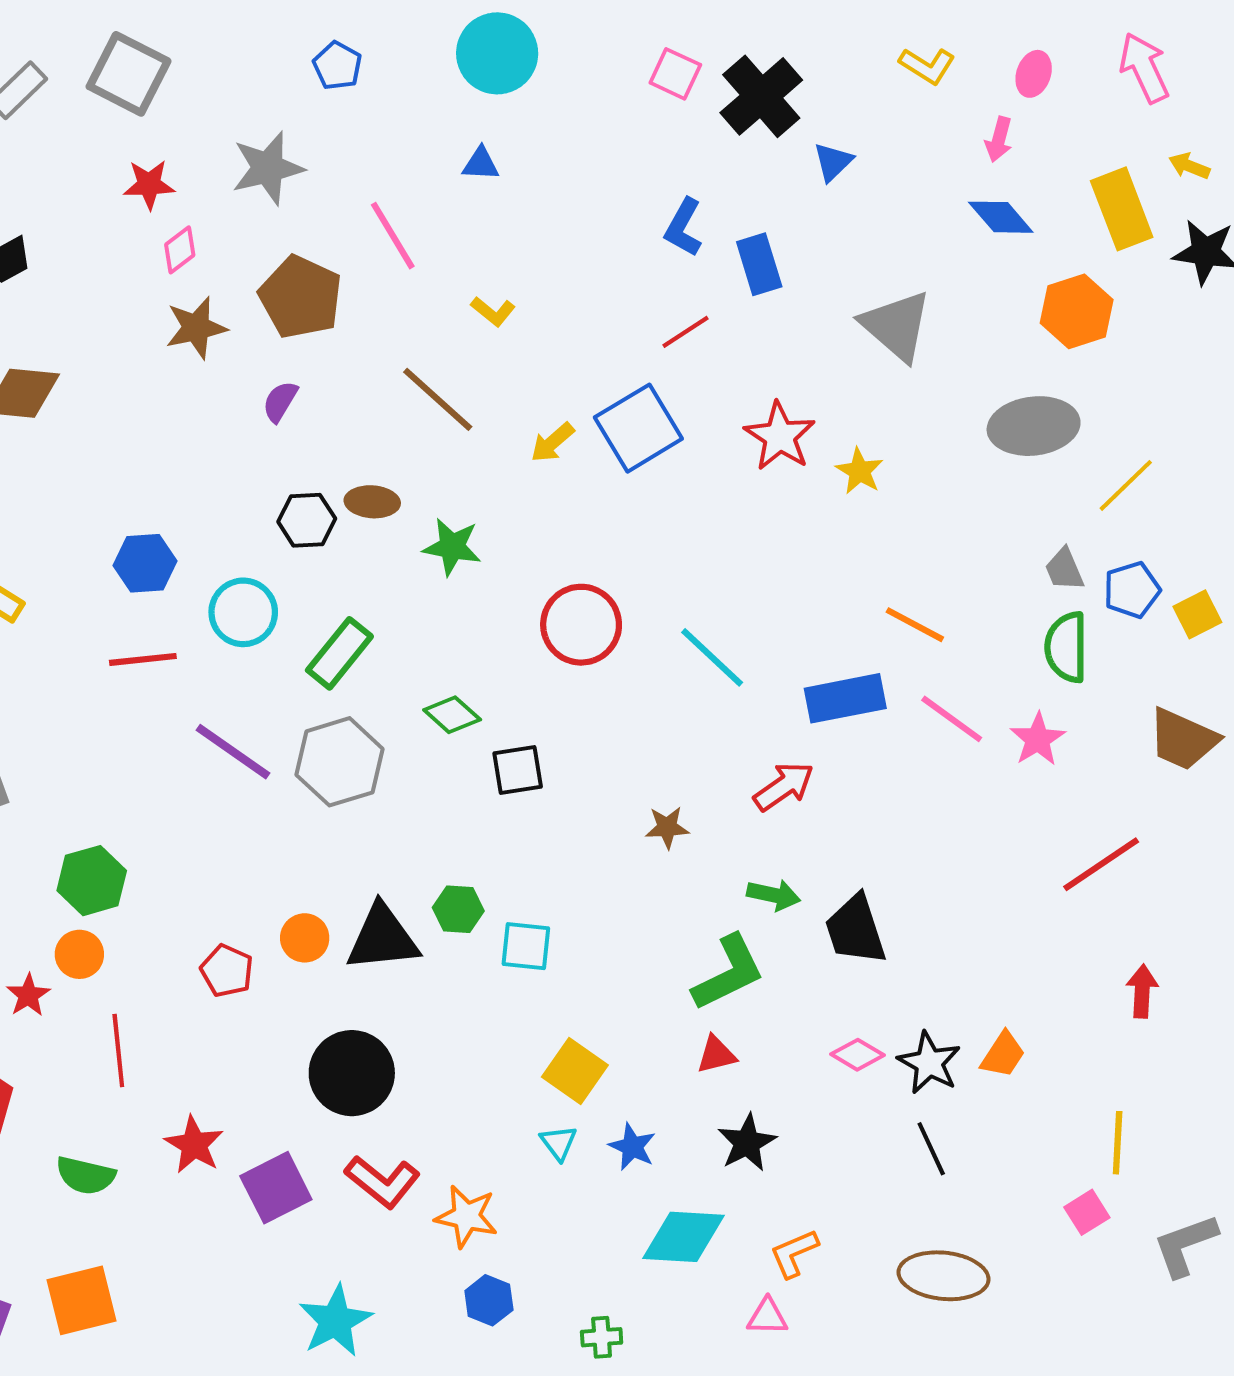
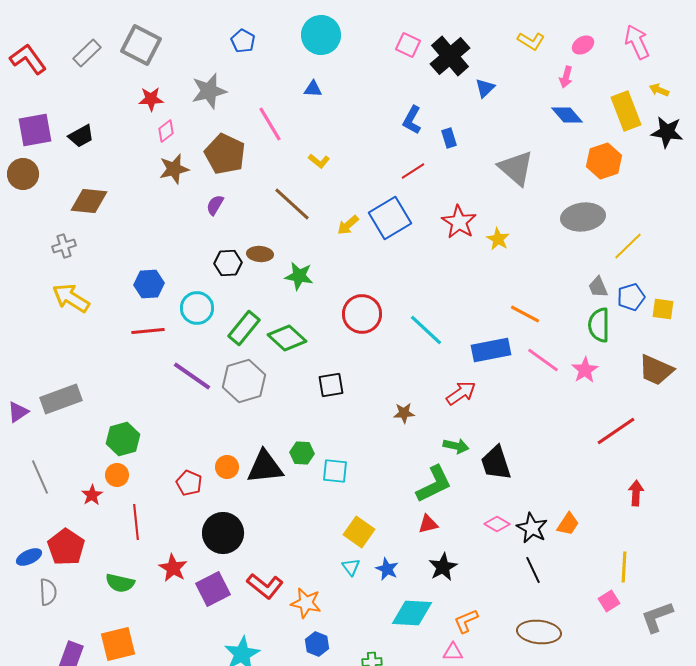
pink ellipse: (1034, 74) -> (583, 45), turned 40
blue rectangle: (759, 264) -> (449, 138), size x0.7
yellow square: (1197, 614) -> (663, 309), turned 35
green diamond: (452, 715) -> (287, 338), moved, size x1.4
black circle: (352, 1073) -> (223, 533), moved

